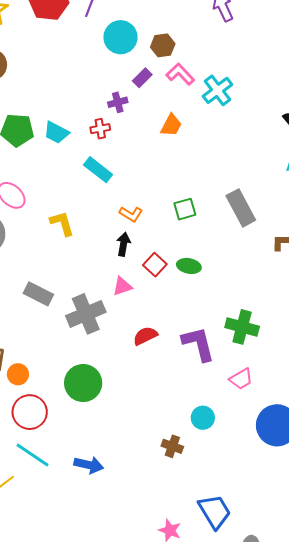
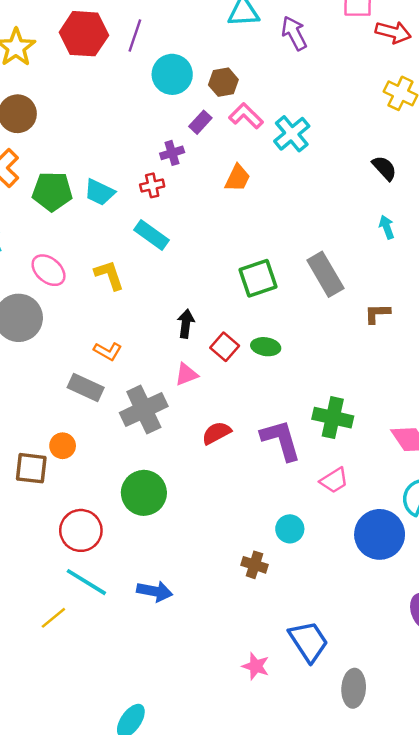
green square: (185, 209) -> (258, 278), size x1.4
orange L-shape: (131, 214) -> (108, 351), moved
yellow L-shape: (62, 223) -> (109, 275), moved
orange circle: (18, 374) -> (63, 446), moved

